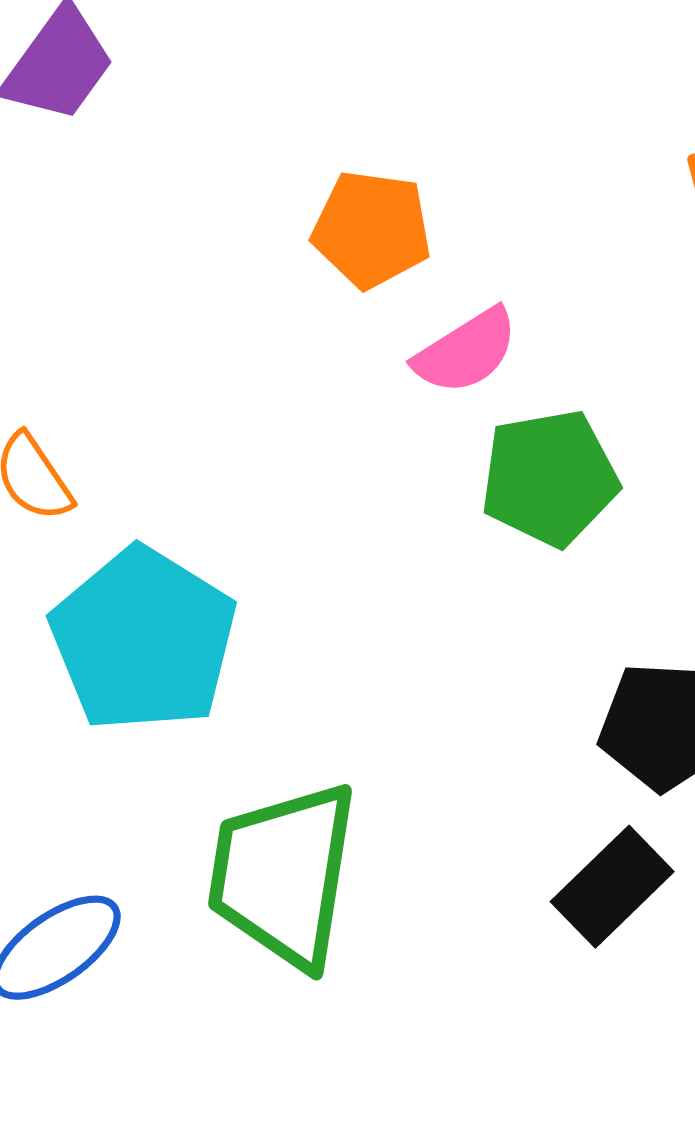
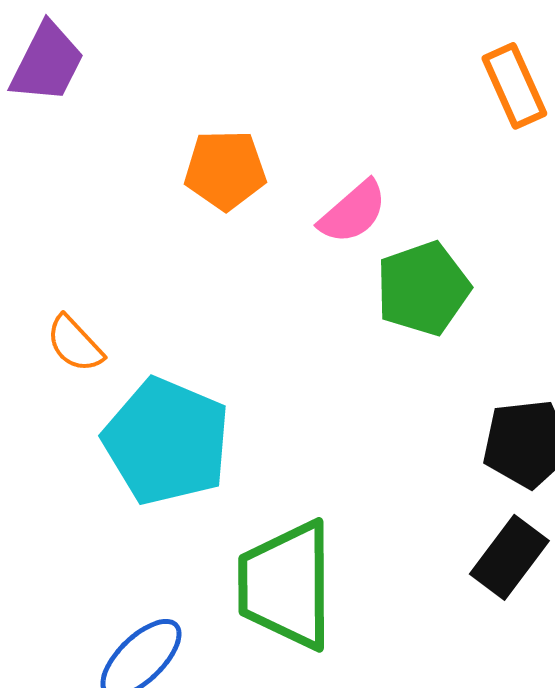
orange pentagon: (372, 229) -> (225, 170), moved

